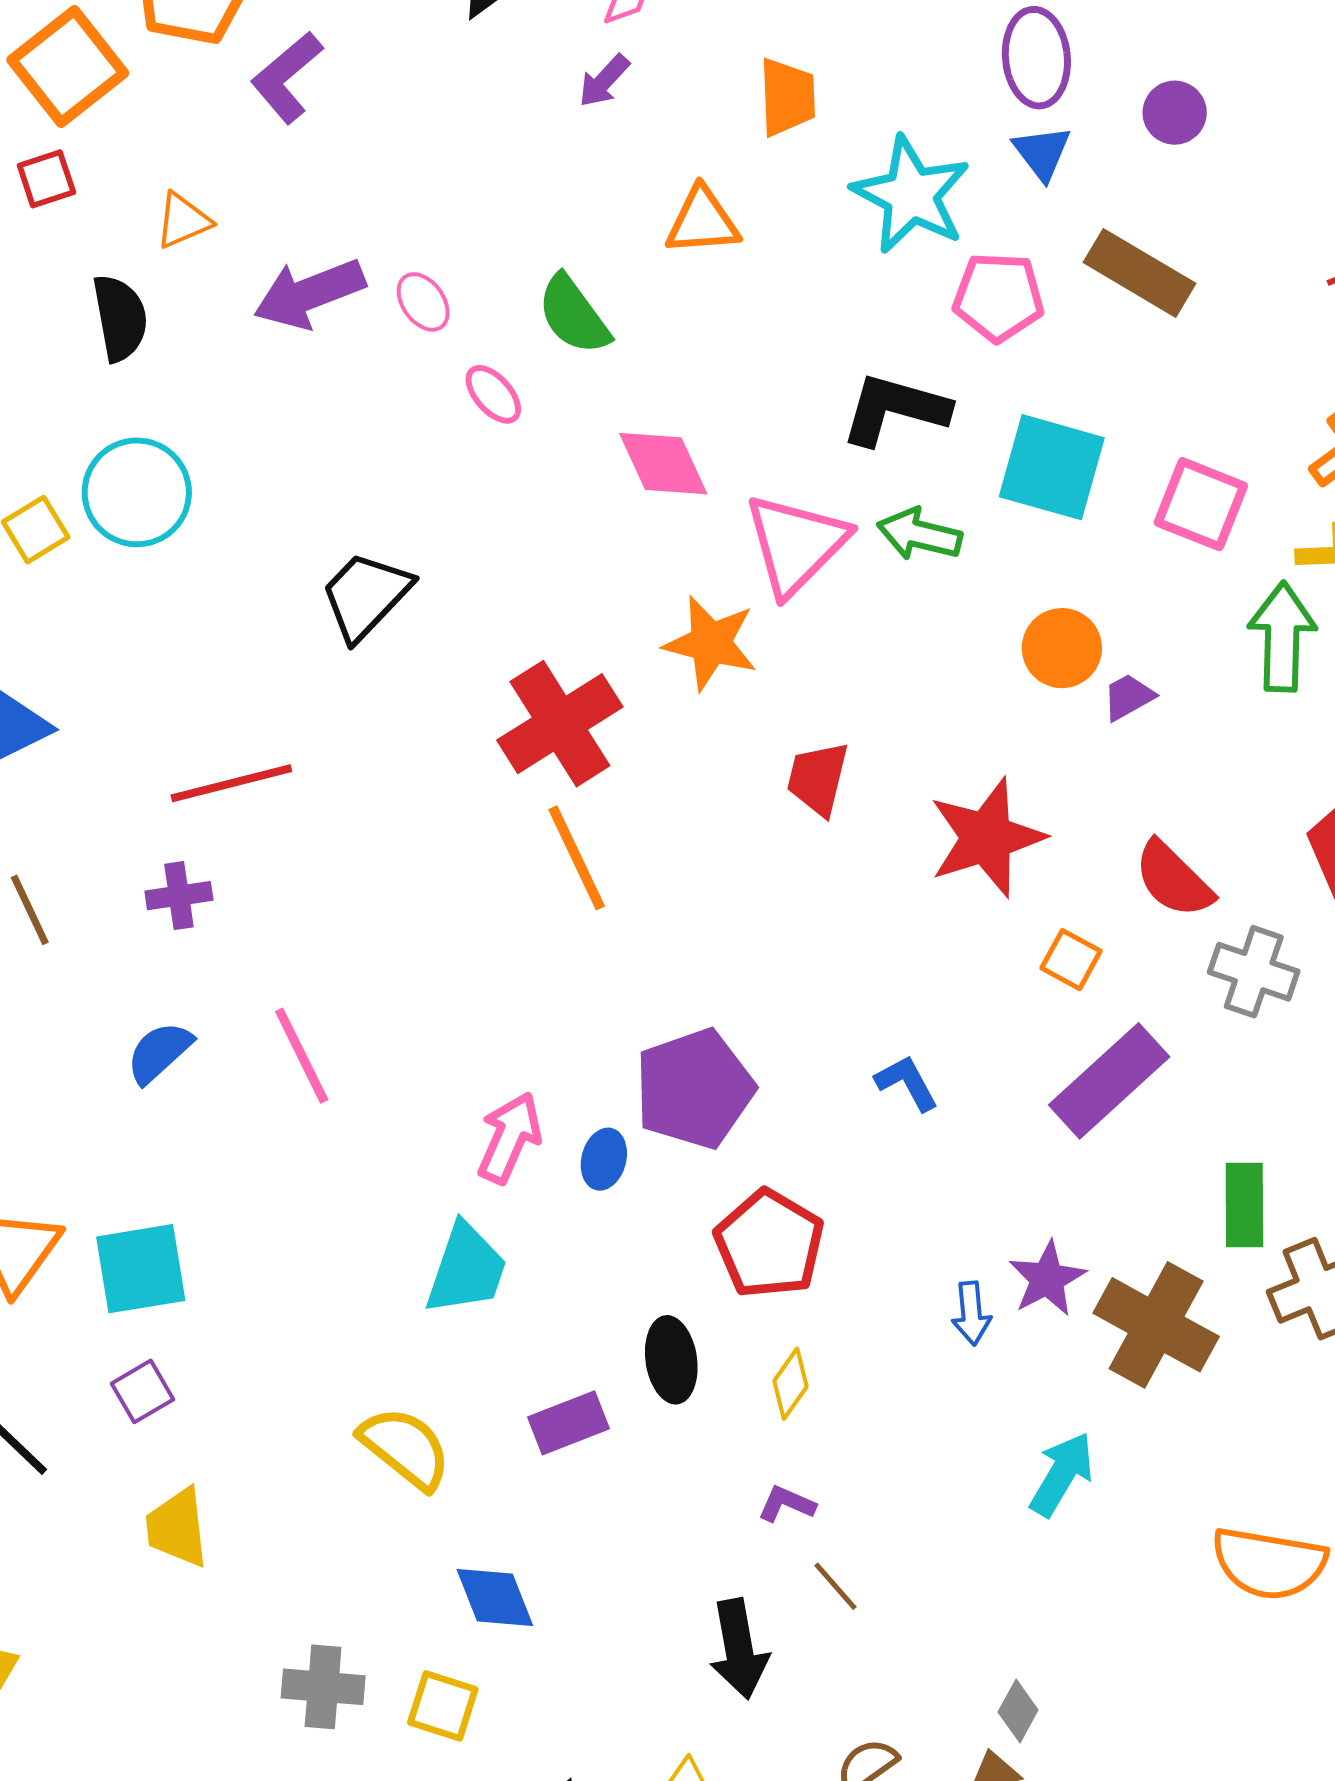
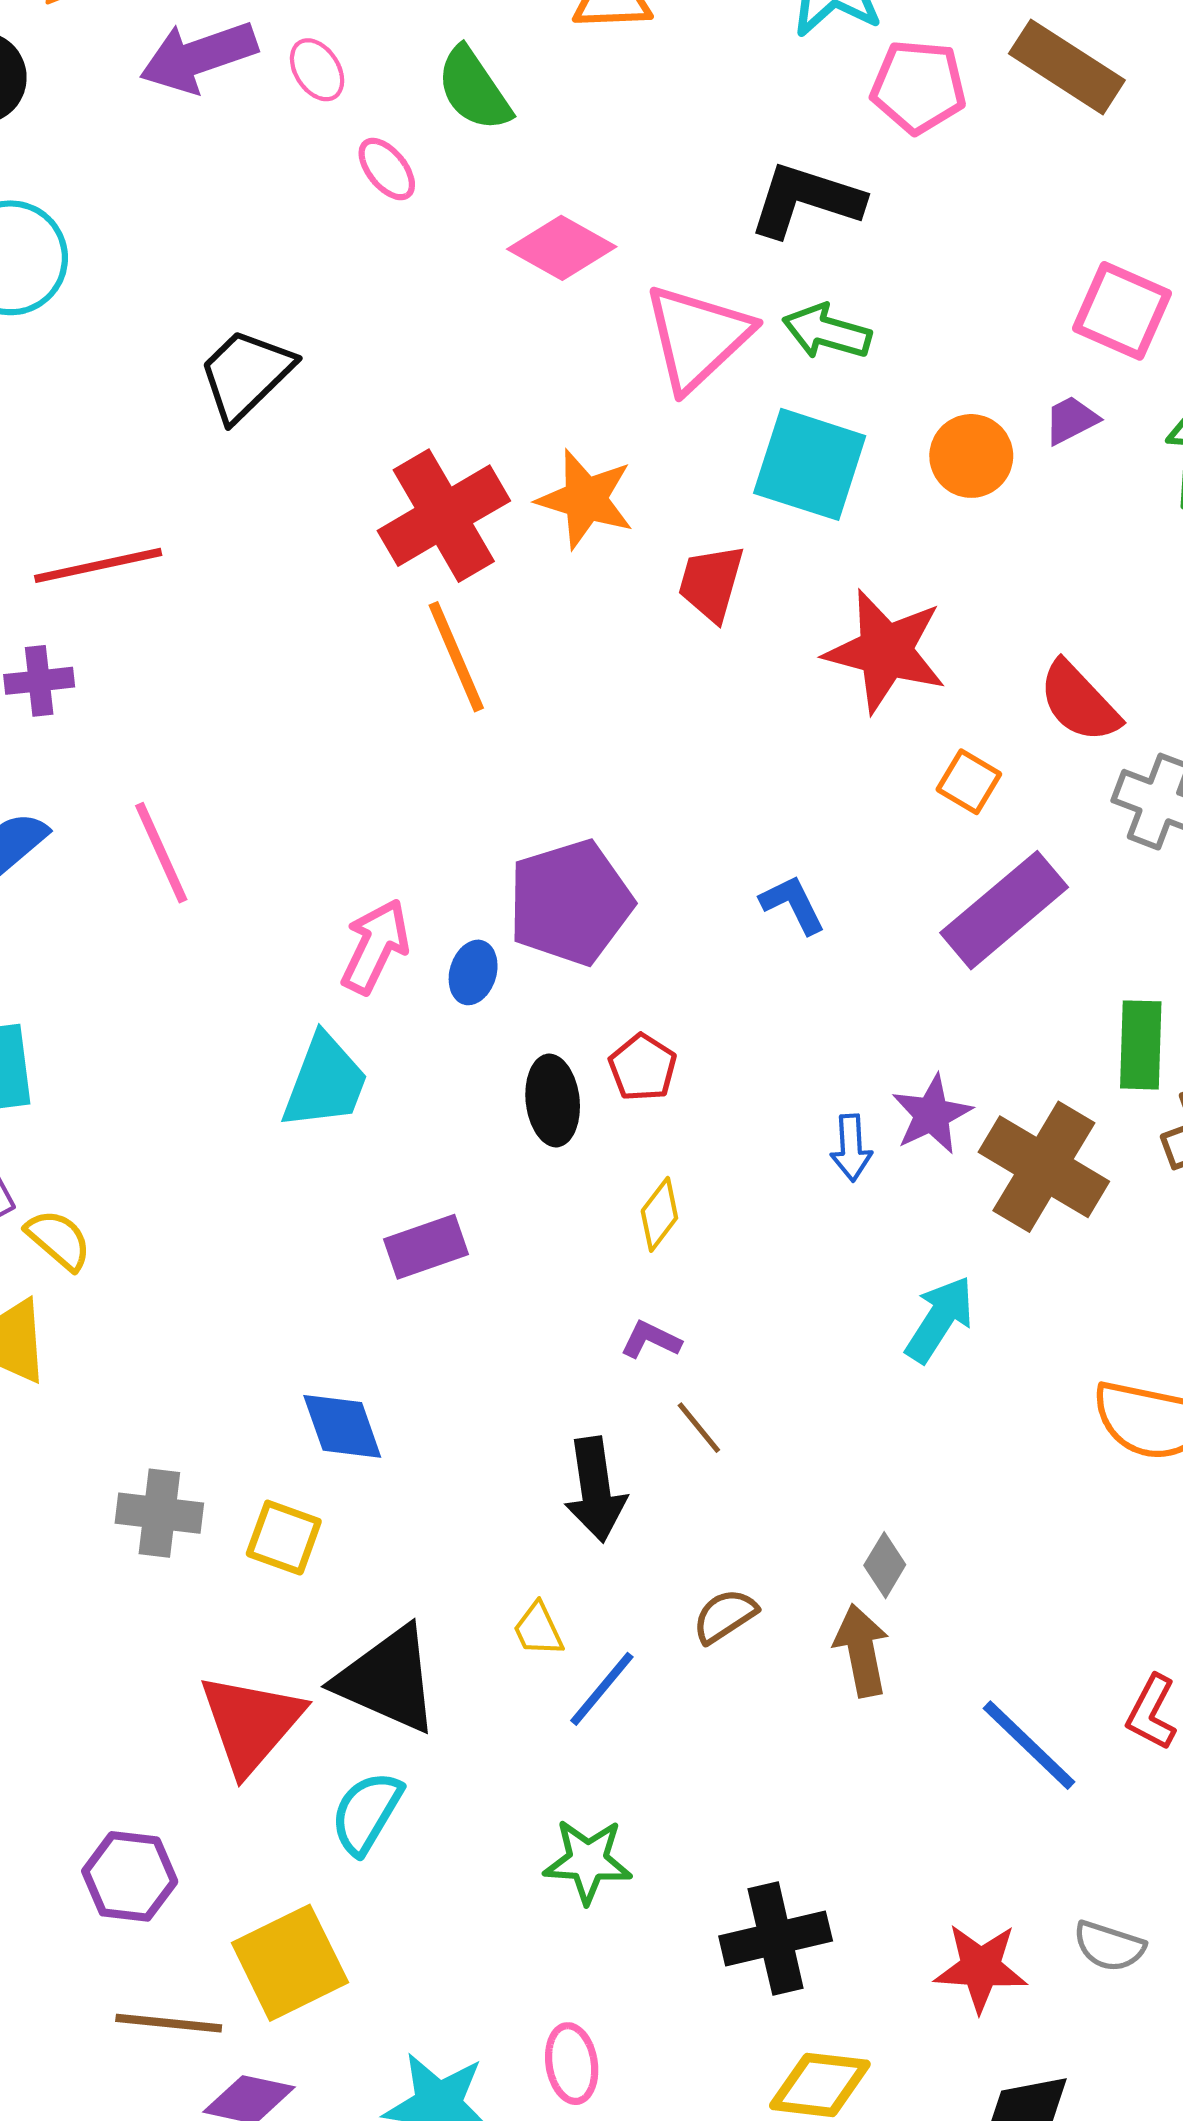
pink diamond: (663, 464) -> (562, 248), turned -38
cyan square: (1052, 467) -> (810, 464), moved
orange star: (711, 643) -> (585, 499), moved
purple trapezoid: (1128, 697) -> (1071, 420), moved
red star: (987, 838) -> (885, 651), turned 30
red pentagon: (769, 1244) -> (643, 1067), size x0.6
black ellipse: (671, 1360) -> (553, 1100), moved
yellow semicircle: (405, 1448) -> (59, 1240), moved, size x0.7

